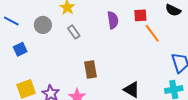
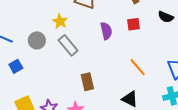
gray rectangle: (74, 32) -> (68, 45), size x1.5
orange line: (152, 33) -> (138, 67), moved

